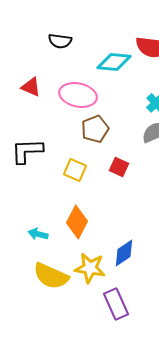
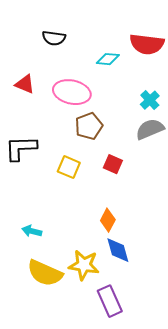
cyan diamond: (114, 62) -> (108, 59), size x0.7
orange diamond: (77, 222) -> (108, 220), moved, size x0.7
blue diamond: (124, 253) -> (118, 250), turned -72

